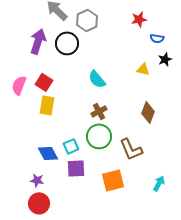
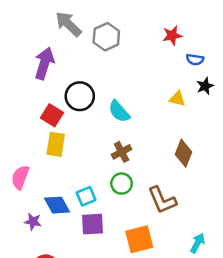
black circle: (67, 43) -> (80, 96), moved
pink semicircle: (19, 85) -> (20, 177), moved
green circle: (99, 136) -> (122, 184), size x0.7
purple star: (37, 180) -> (33, 222), moved

